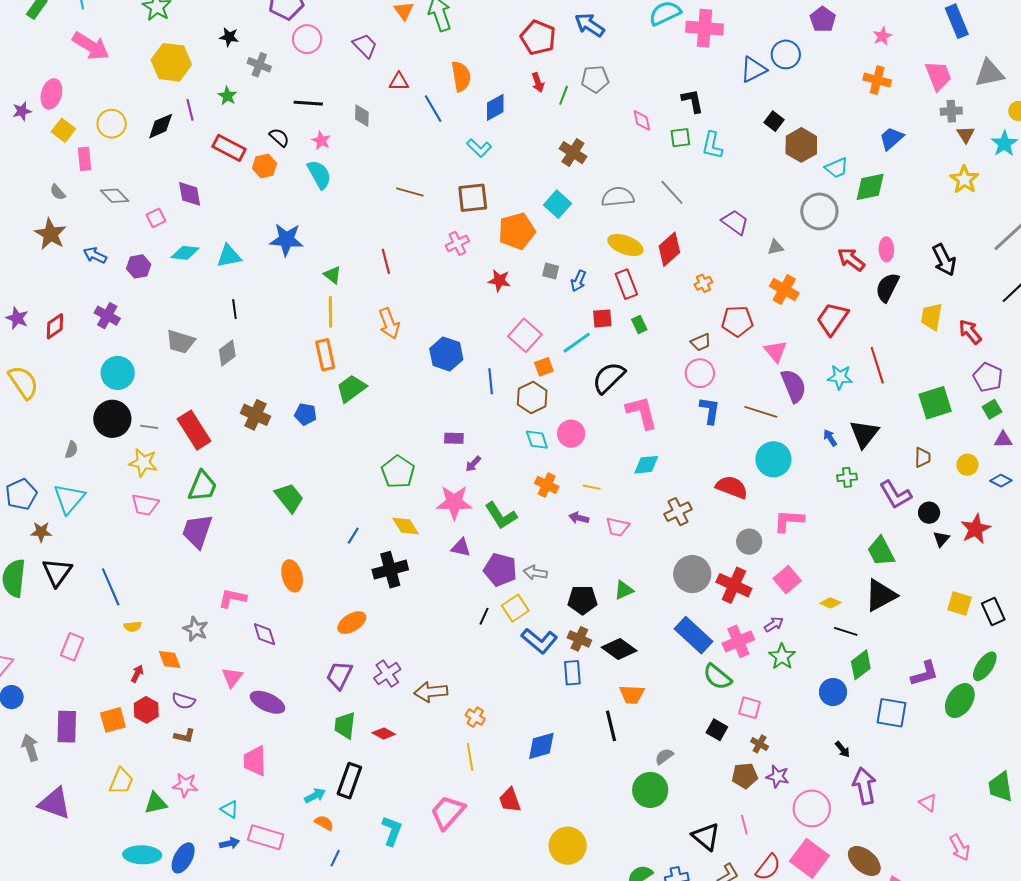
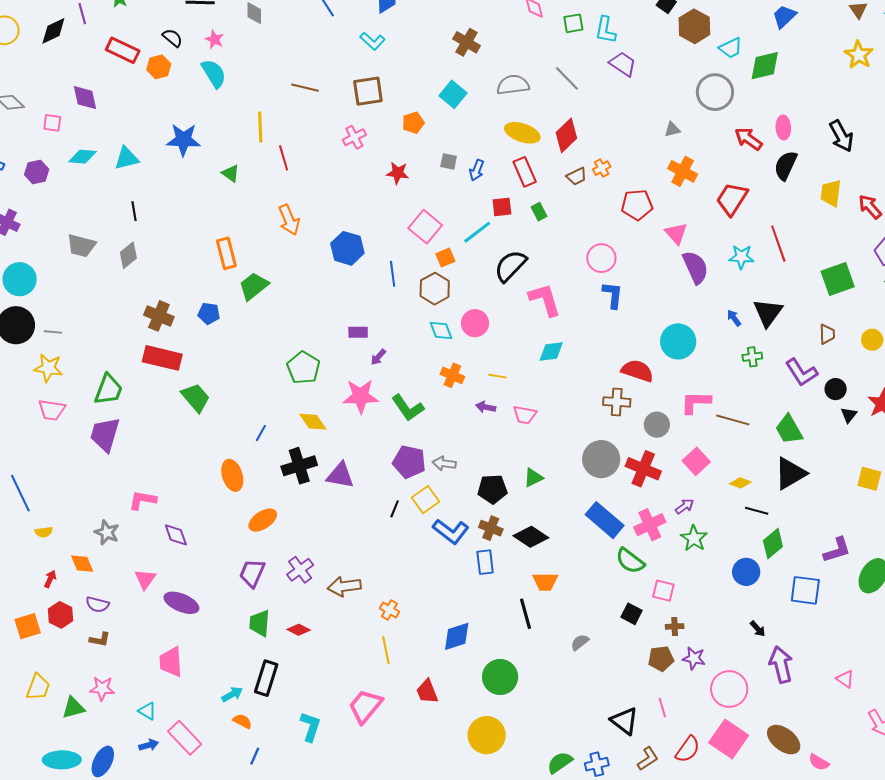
pink square: (156, 218) -> (52, 123), turned 36
purple trapezoid: (735, 222) -> (623, 64), moved
orange pentagon: (517, 231) -> (413, 123), size x0.6
yellow line: (330, 312) -> (260, 127), moved
brown trapezoid: (701, 342) -> (577, 176), moved
brown line: (761, 412) -> (733, 420), moved
red rectangle: (194, 430) -> (162, 358), moved, turned -42
brown cross: (678, 512) -> (617, 402), moved, turned 32
purple triangle: (461, 548) -> (340, 475), moved, size x1.4
orange ellipse: (292, 576) -> (232, 475), moved
brown cross: (760, 744) -> (675, 626), turned -30
green circle: (650, 790) -> (500, 677), moved
pink rectangle: (266, 837) -> (185, 738), turned 32

